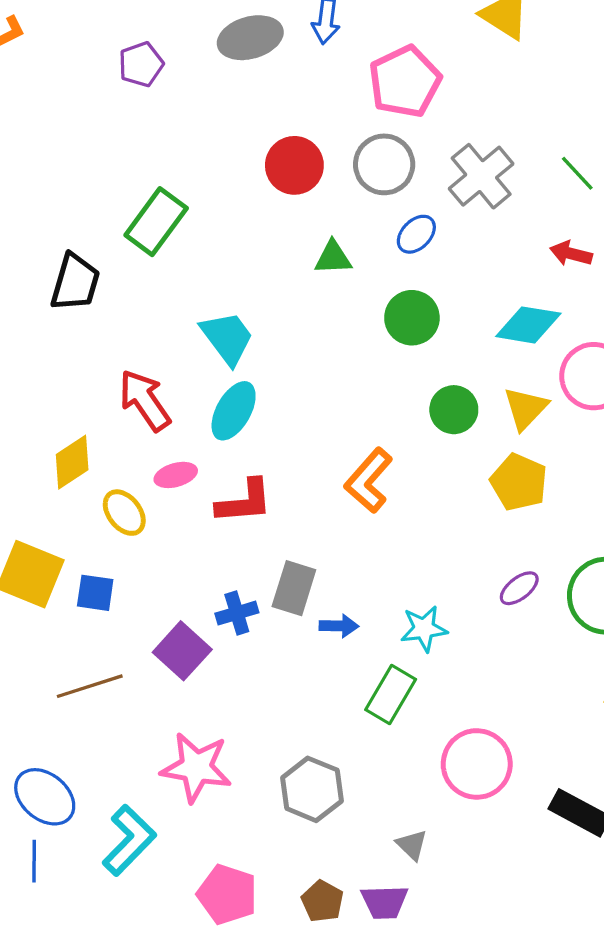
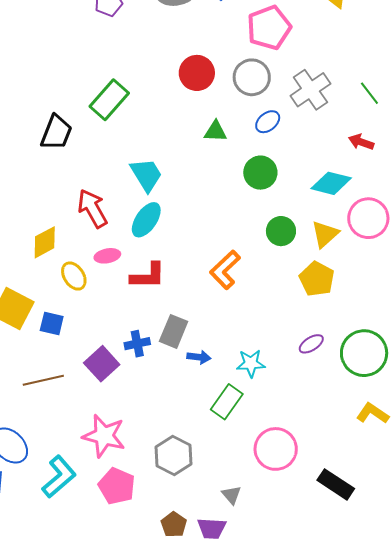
pink pentagon: (227, 894) -> (117, 486), moved

